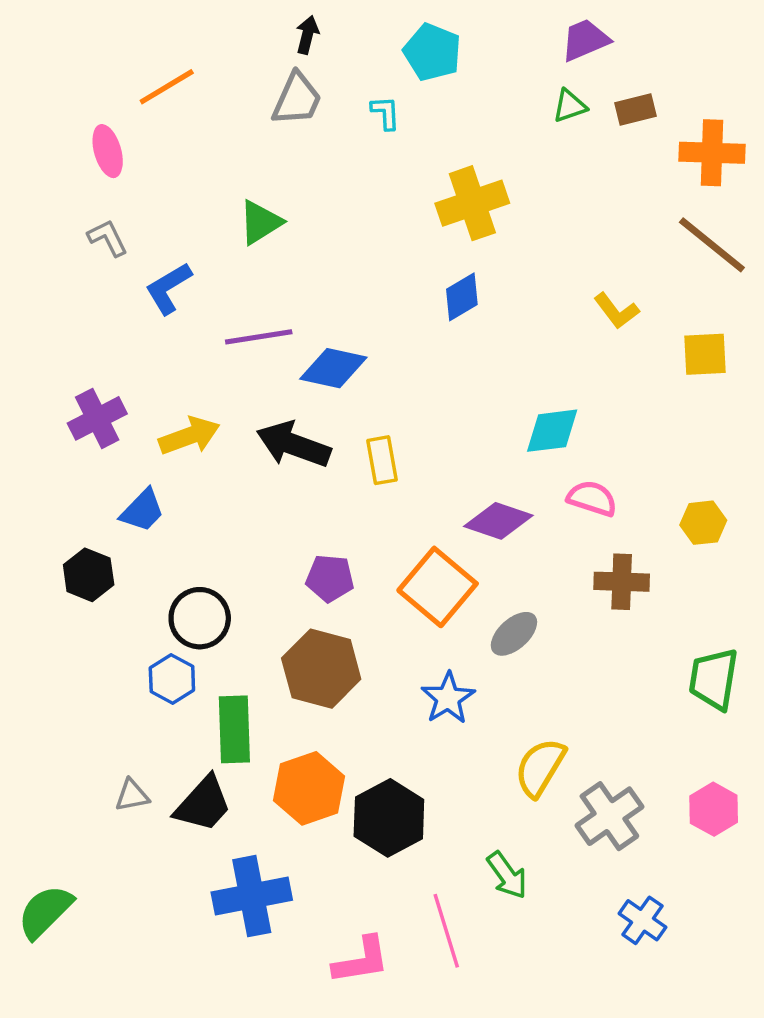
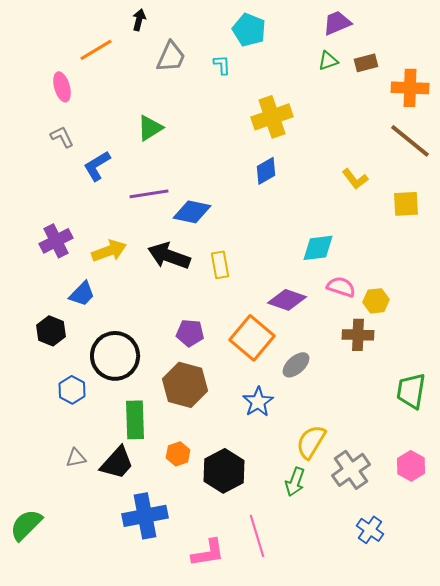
black arrow: (307, 35) -> (139, 20), moved
yellow hexagon: (703, 523) -> (376, 301), moved
black circle: (200, 618) -> (115, 356), size x1.4
blue hexagon: (172, 679) -> (72, 390), moved
orange hexagon: (309, 788) -> (178, 454), size x0.6
green arrow: (507, 875) -> (295, 482), moved, turned 56

